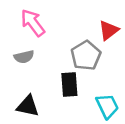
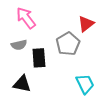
black rectangle: (69, 85) -> (39, 58), moved

